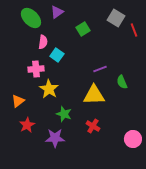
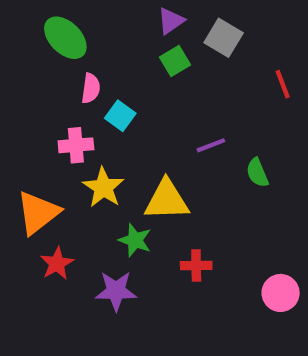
purple triangle: (57, 12) -> (171, 21), moved
gray square: (116, 18) -> (224, 38), moved
red line: (134, 30) -> (283, 84), moved
yellow triangle: (94, 95) -> (167, 200), moved
orange triangle: (18, 101) -> (38, 213), size x1.6
red cross: (93, 126) -> (196, 266), turned -32

